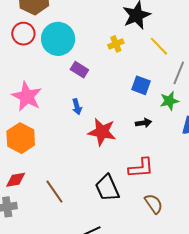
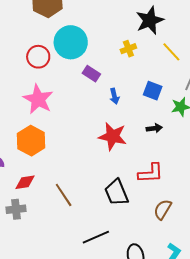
red circle: (23, 34) -> (38, 57), moved
blue arrow: (77, 107) -> (114, 96), moved
brown semicircle: (154, 204) -> (163, 209), turned -115

